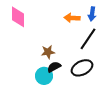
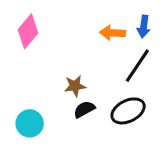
pink diamond: (18, 17) -> (28, 31), turned 40
cyan circle: (44, 76) -> (30, 123), moved

